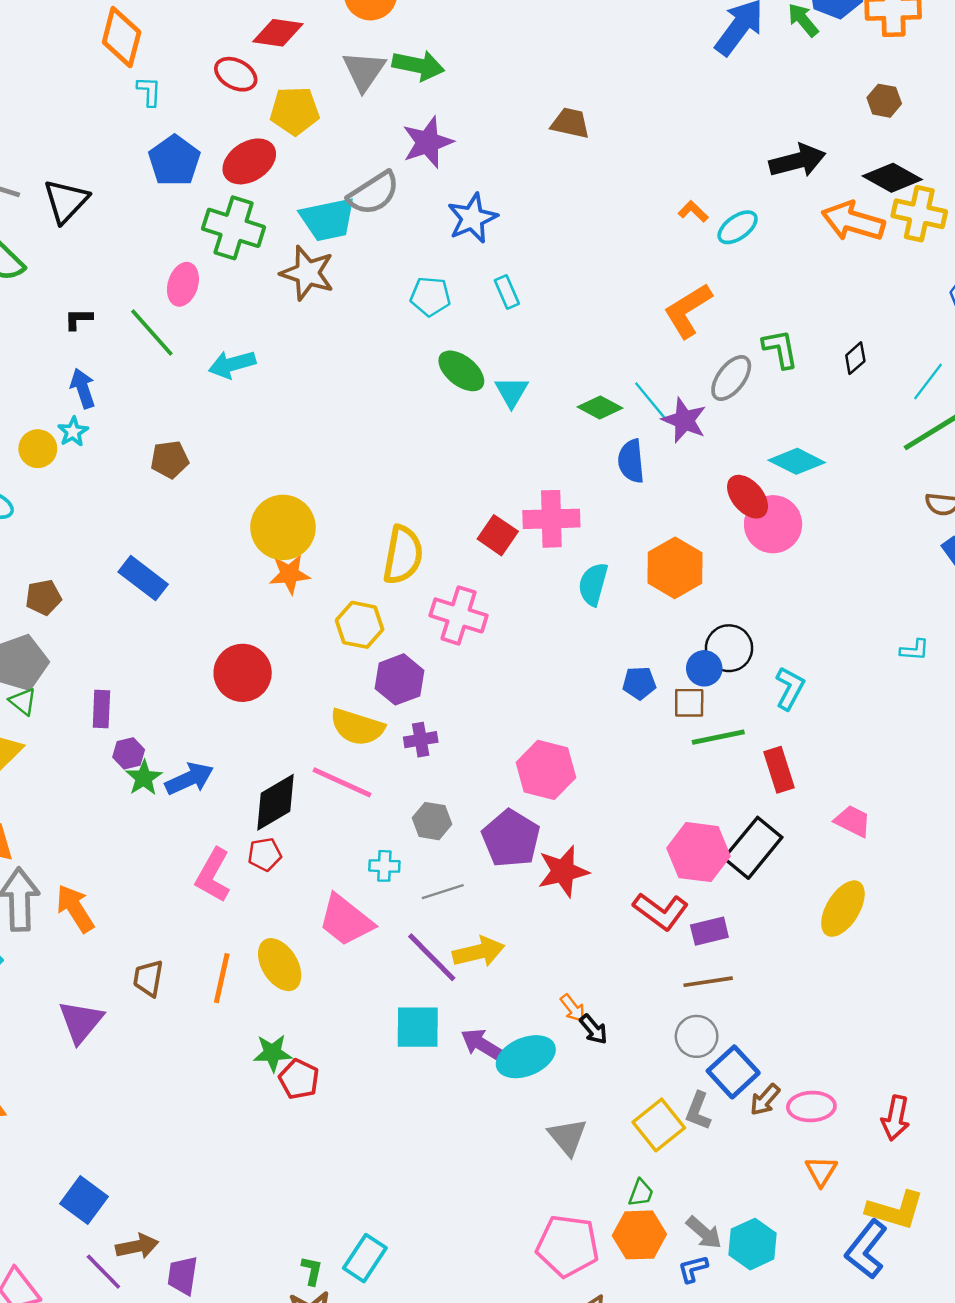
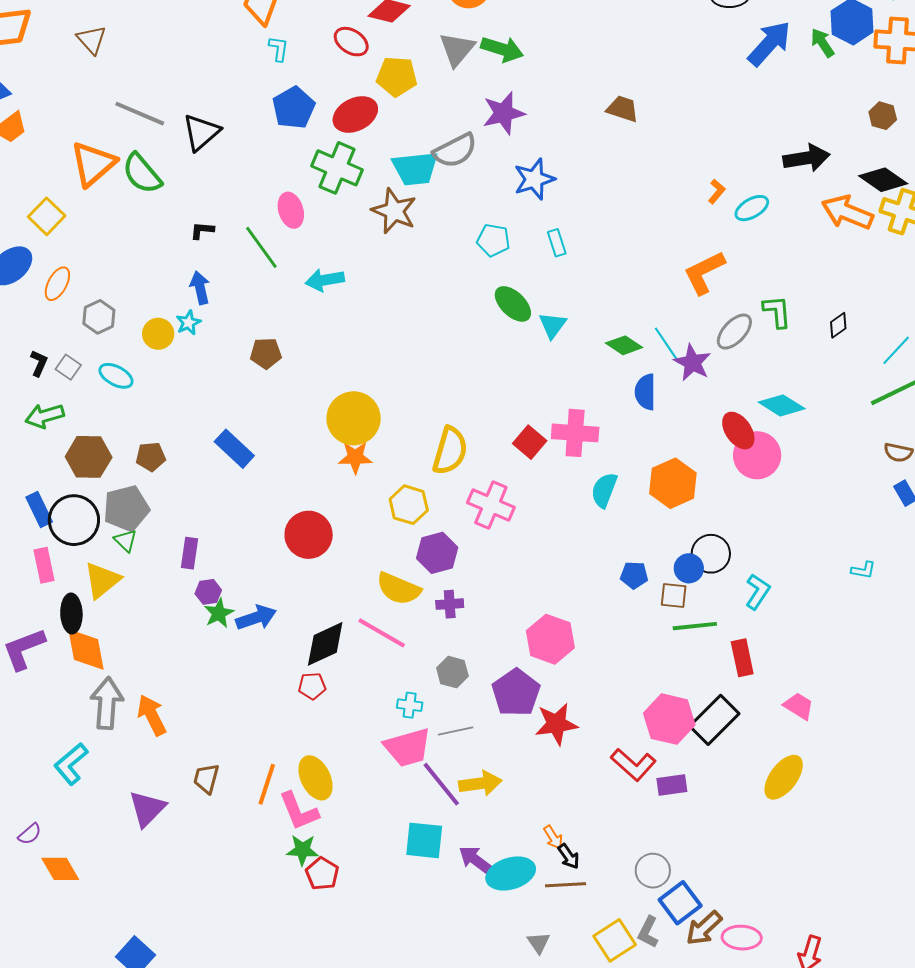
orange L-shape: (693, 211) -> (717, 191), turned 80
pink ellipse: (183, 284) -> (291, 210), turned -40
pink L-shape: (213, 875) -> (299, 811), moved, turned -57
pink trapezoid: (346, 920) -> (408, 747), moved, turned -60
brown line: (708, 982) -> (566, 885), moved
brown arrow: (765, 1100) -> (704, 928), size x1.4
gray triangle: (568, 1137) -> (539, 943), size x0.7

